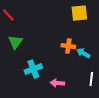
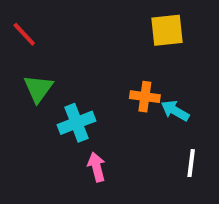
cyan cross: (33, 69) -> (76, 123), moved
pink arrow: (57, 83) -> (97, 167), moved, turned 72

